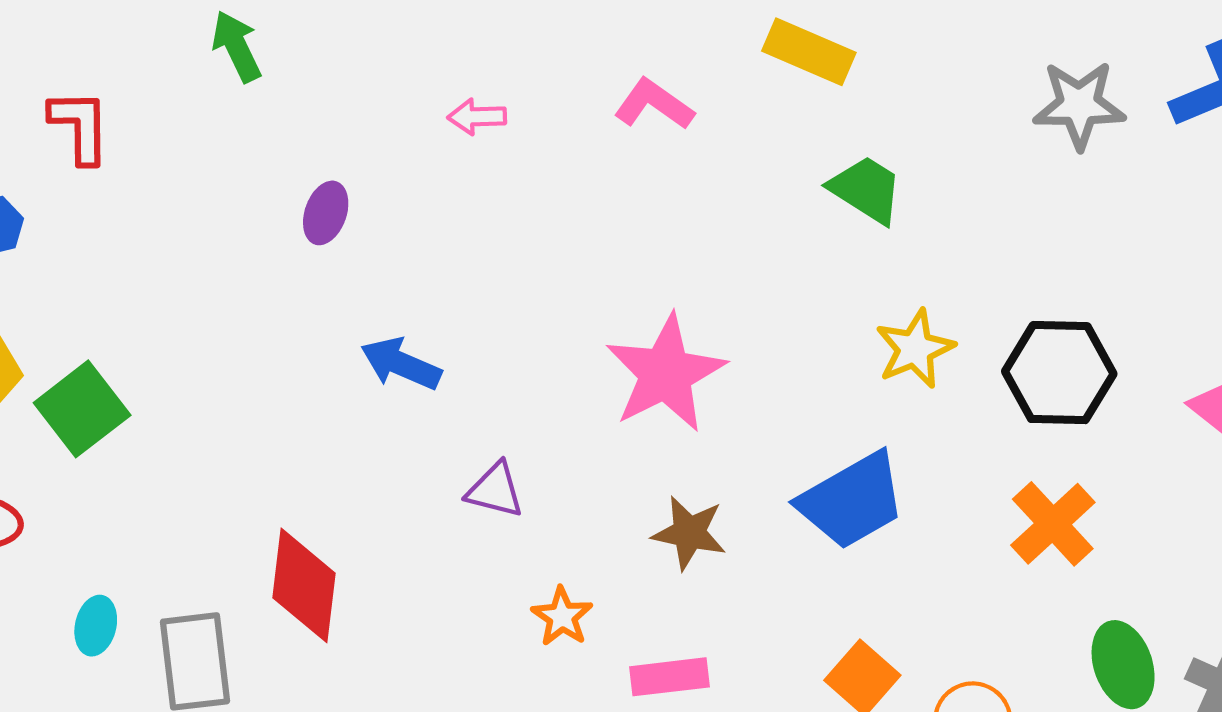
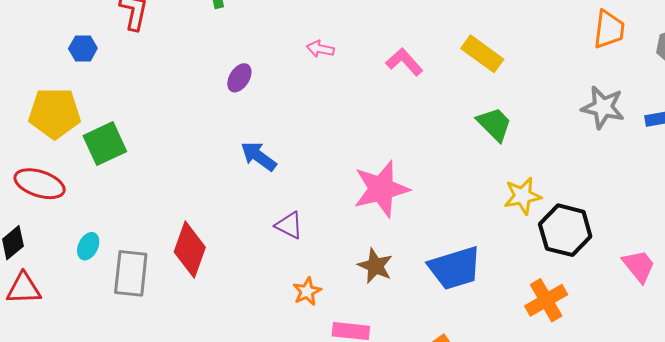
yellow star: (915, 349) -> (523, 196), moved

